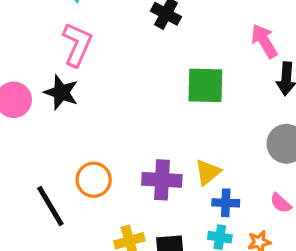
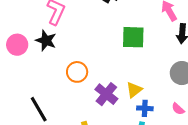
orange circle: (94, 180) -> (77, 72), moved
purple cross: (162, 180) -> (106, 94), turned 35

